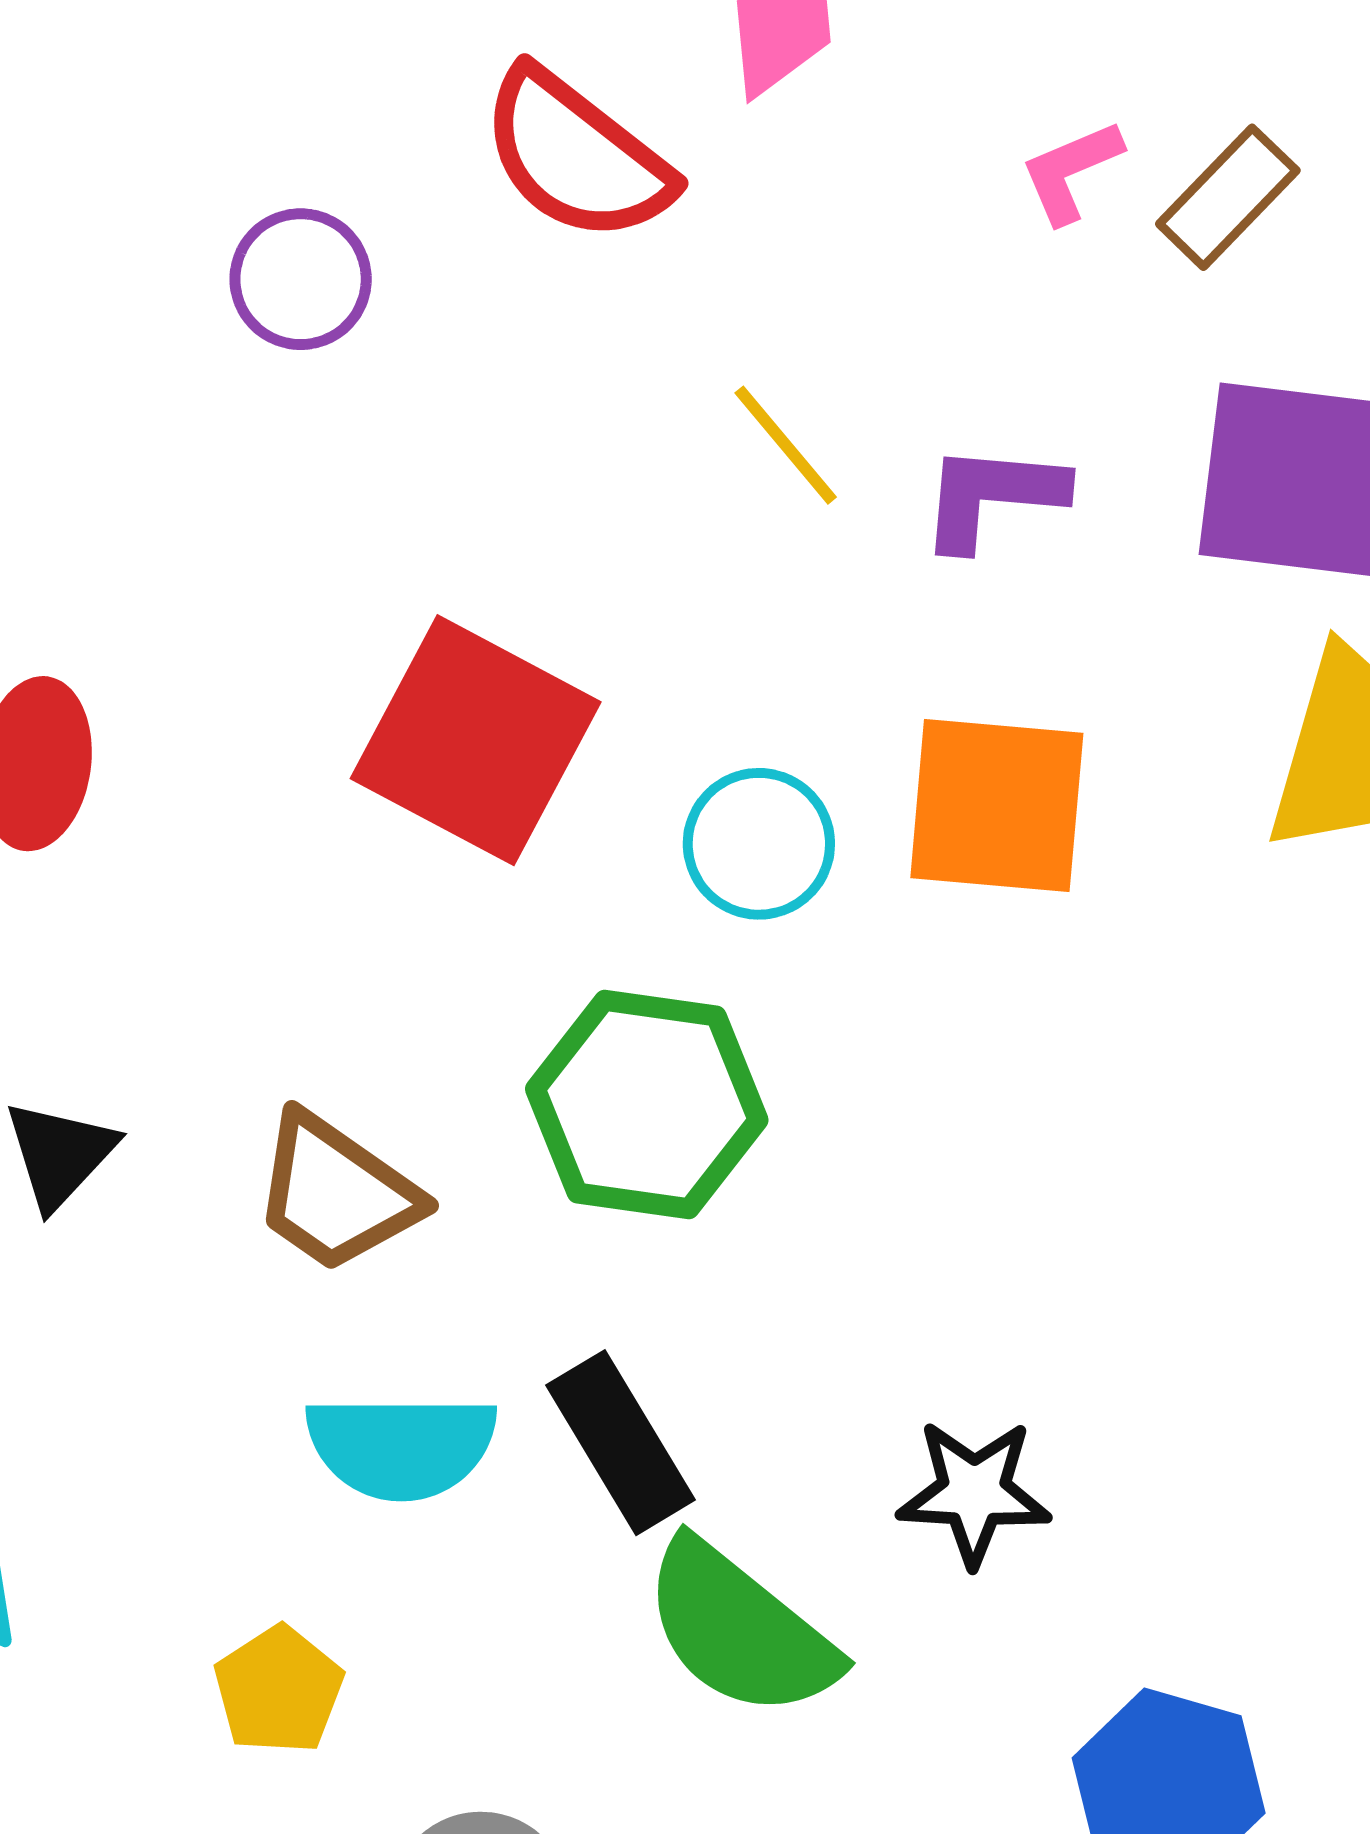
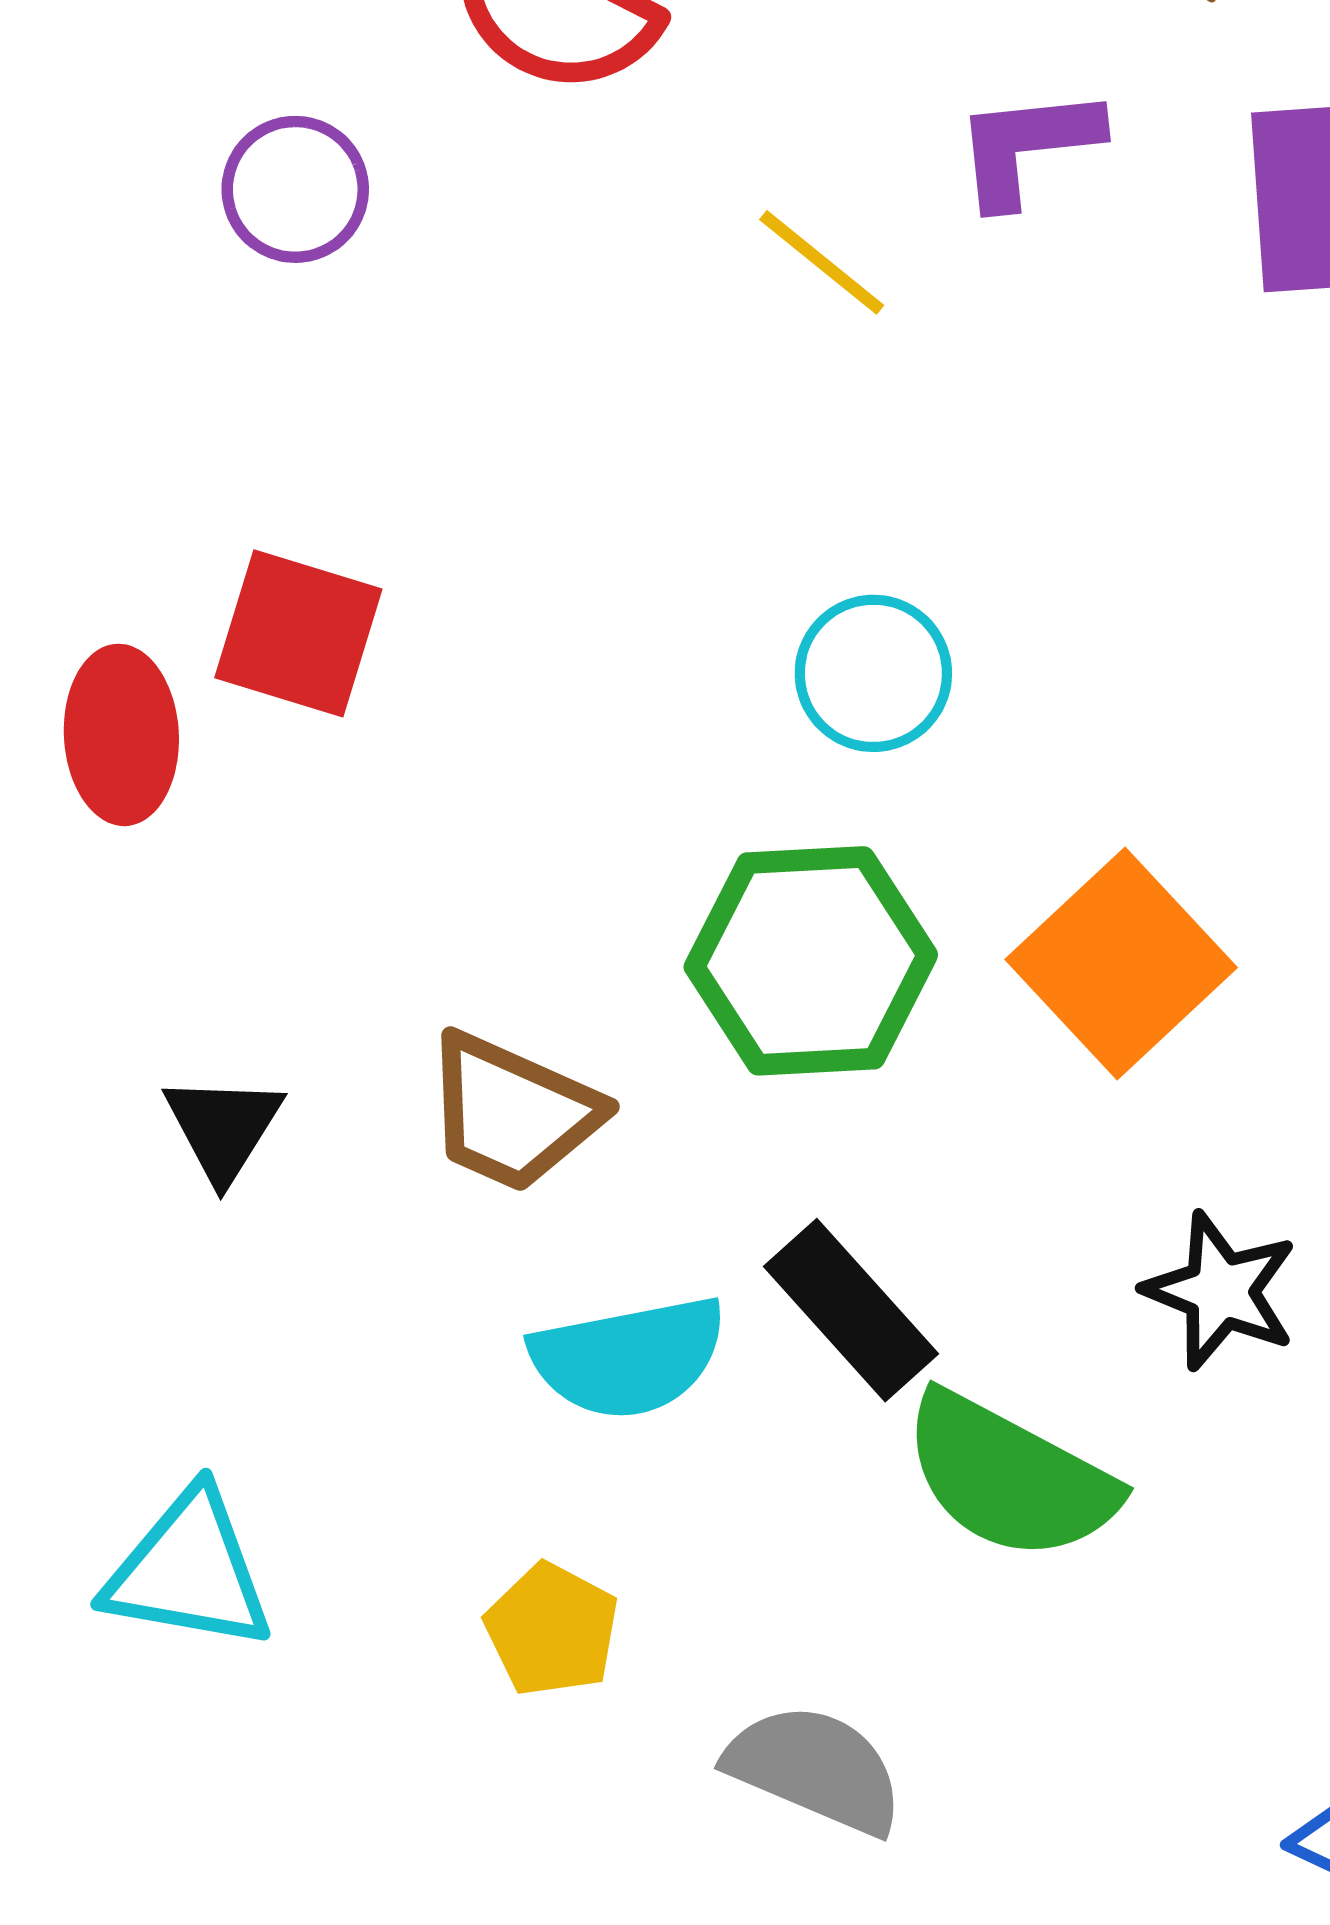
purple L-shape: (992, 496) -> (1027, 146), moved
red square: (476, 740) -> (298, 633), moved, size x0.7
orange square: (997, 806) -> (1121, 964), moved, turned -37
black star: (974, 1492) -> (1221, 1291), turned 30

